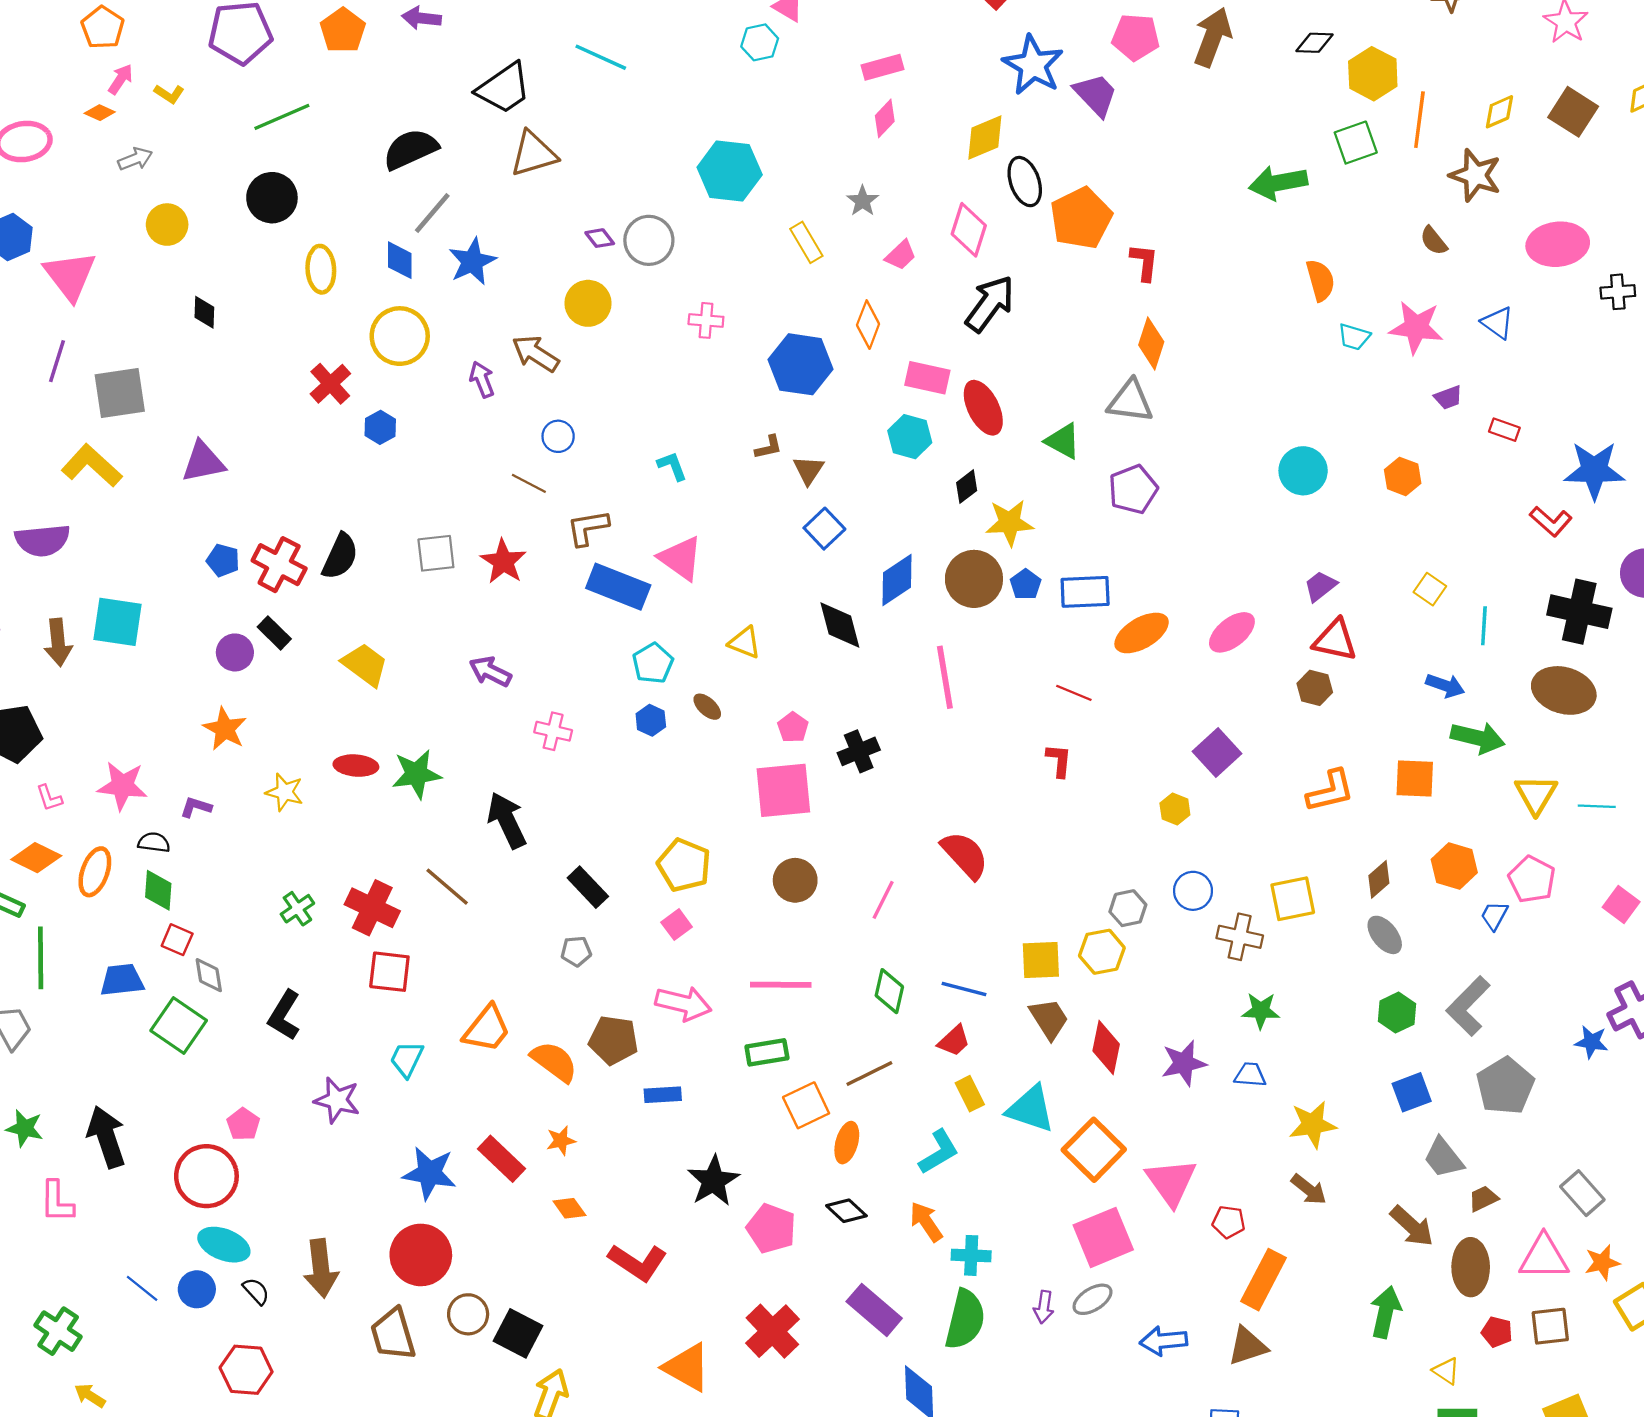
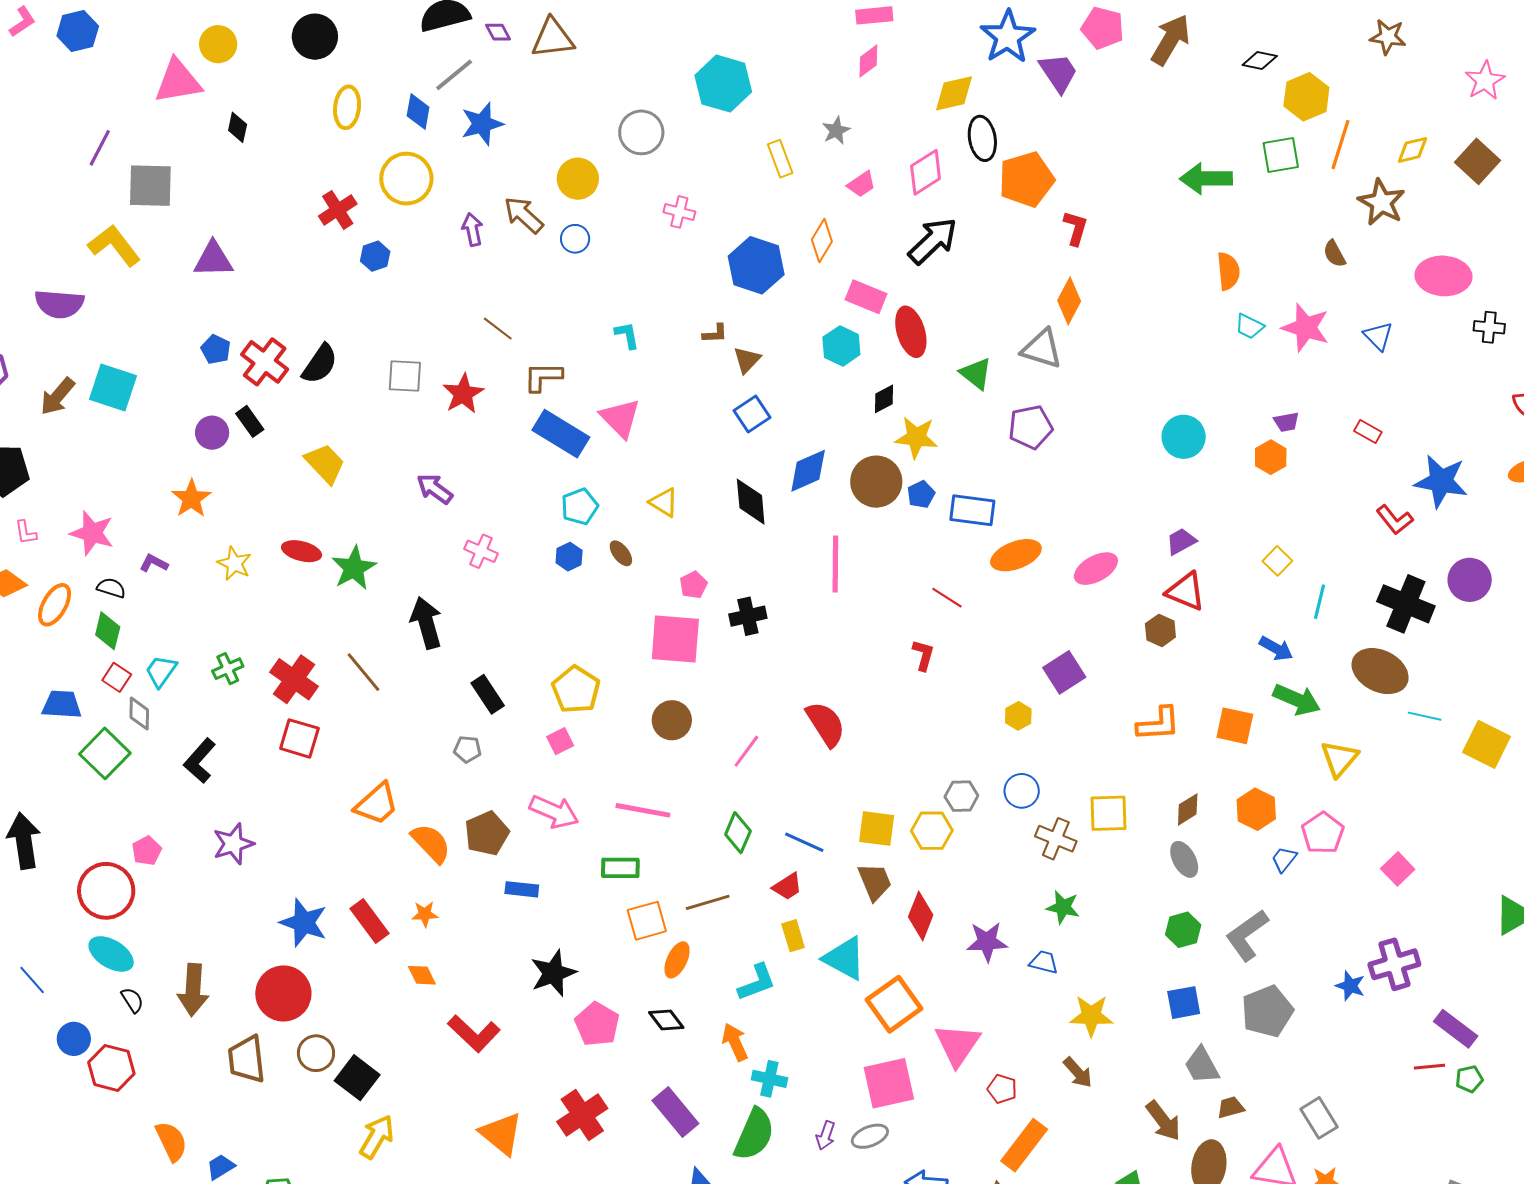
pink diamond: (969, 230) -> (926, 172), turned 30
purple diamond: (600, 238) -> (498, 32), moved
pink triangle: (70, 276) -> (178, 81), moved, turned 48
purple trapezoid: (1448, 397) -> (1286, 422), moved
blue circle: (558, 436) -> (575, 239), moved
brown arrow: (58, 642) -> (57, 396), turned 36
green star: (417, 774) -> (354, 568), turned -30
cyan line: (1597, 806) -> (1425, 716), moved
brown pentagon: (613, 1040) -> (487, 833), turned 30
cyan trapezoid: (407, 1059) -> (161, 671), moved
purple star: (337, 1100) -> (233, 844), turned 30
blue circle: (197, 1289) -> (74, 1039), moved

